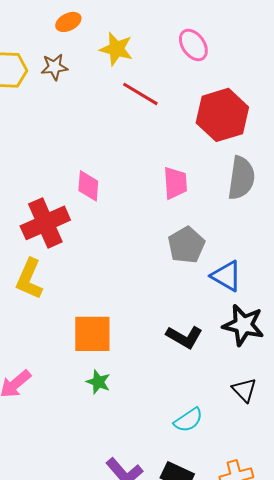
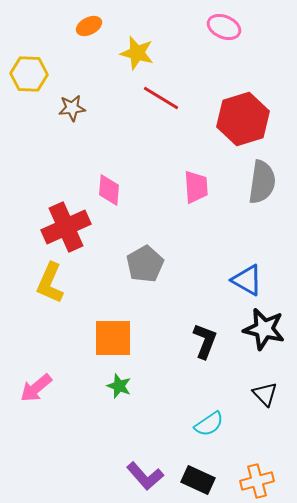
pink ellipse: (193, 45) -> (224, 27), moved, turned -32
brown star: (54, 67) -> (72, 108), moved
gray pentagon: (186, 245) -> (145, 264), moved
black L-shape: (184, 337) -> (205, 341), turned -99

